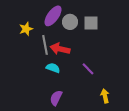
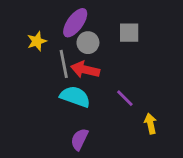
gray circle: (70, 22) -> (88, 43), moved
cyan semicircle: (53, 68) -> (75, 97), size x1.5
yellow arrow: (105, 96) -> (150, 124), moved

